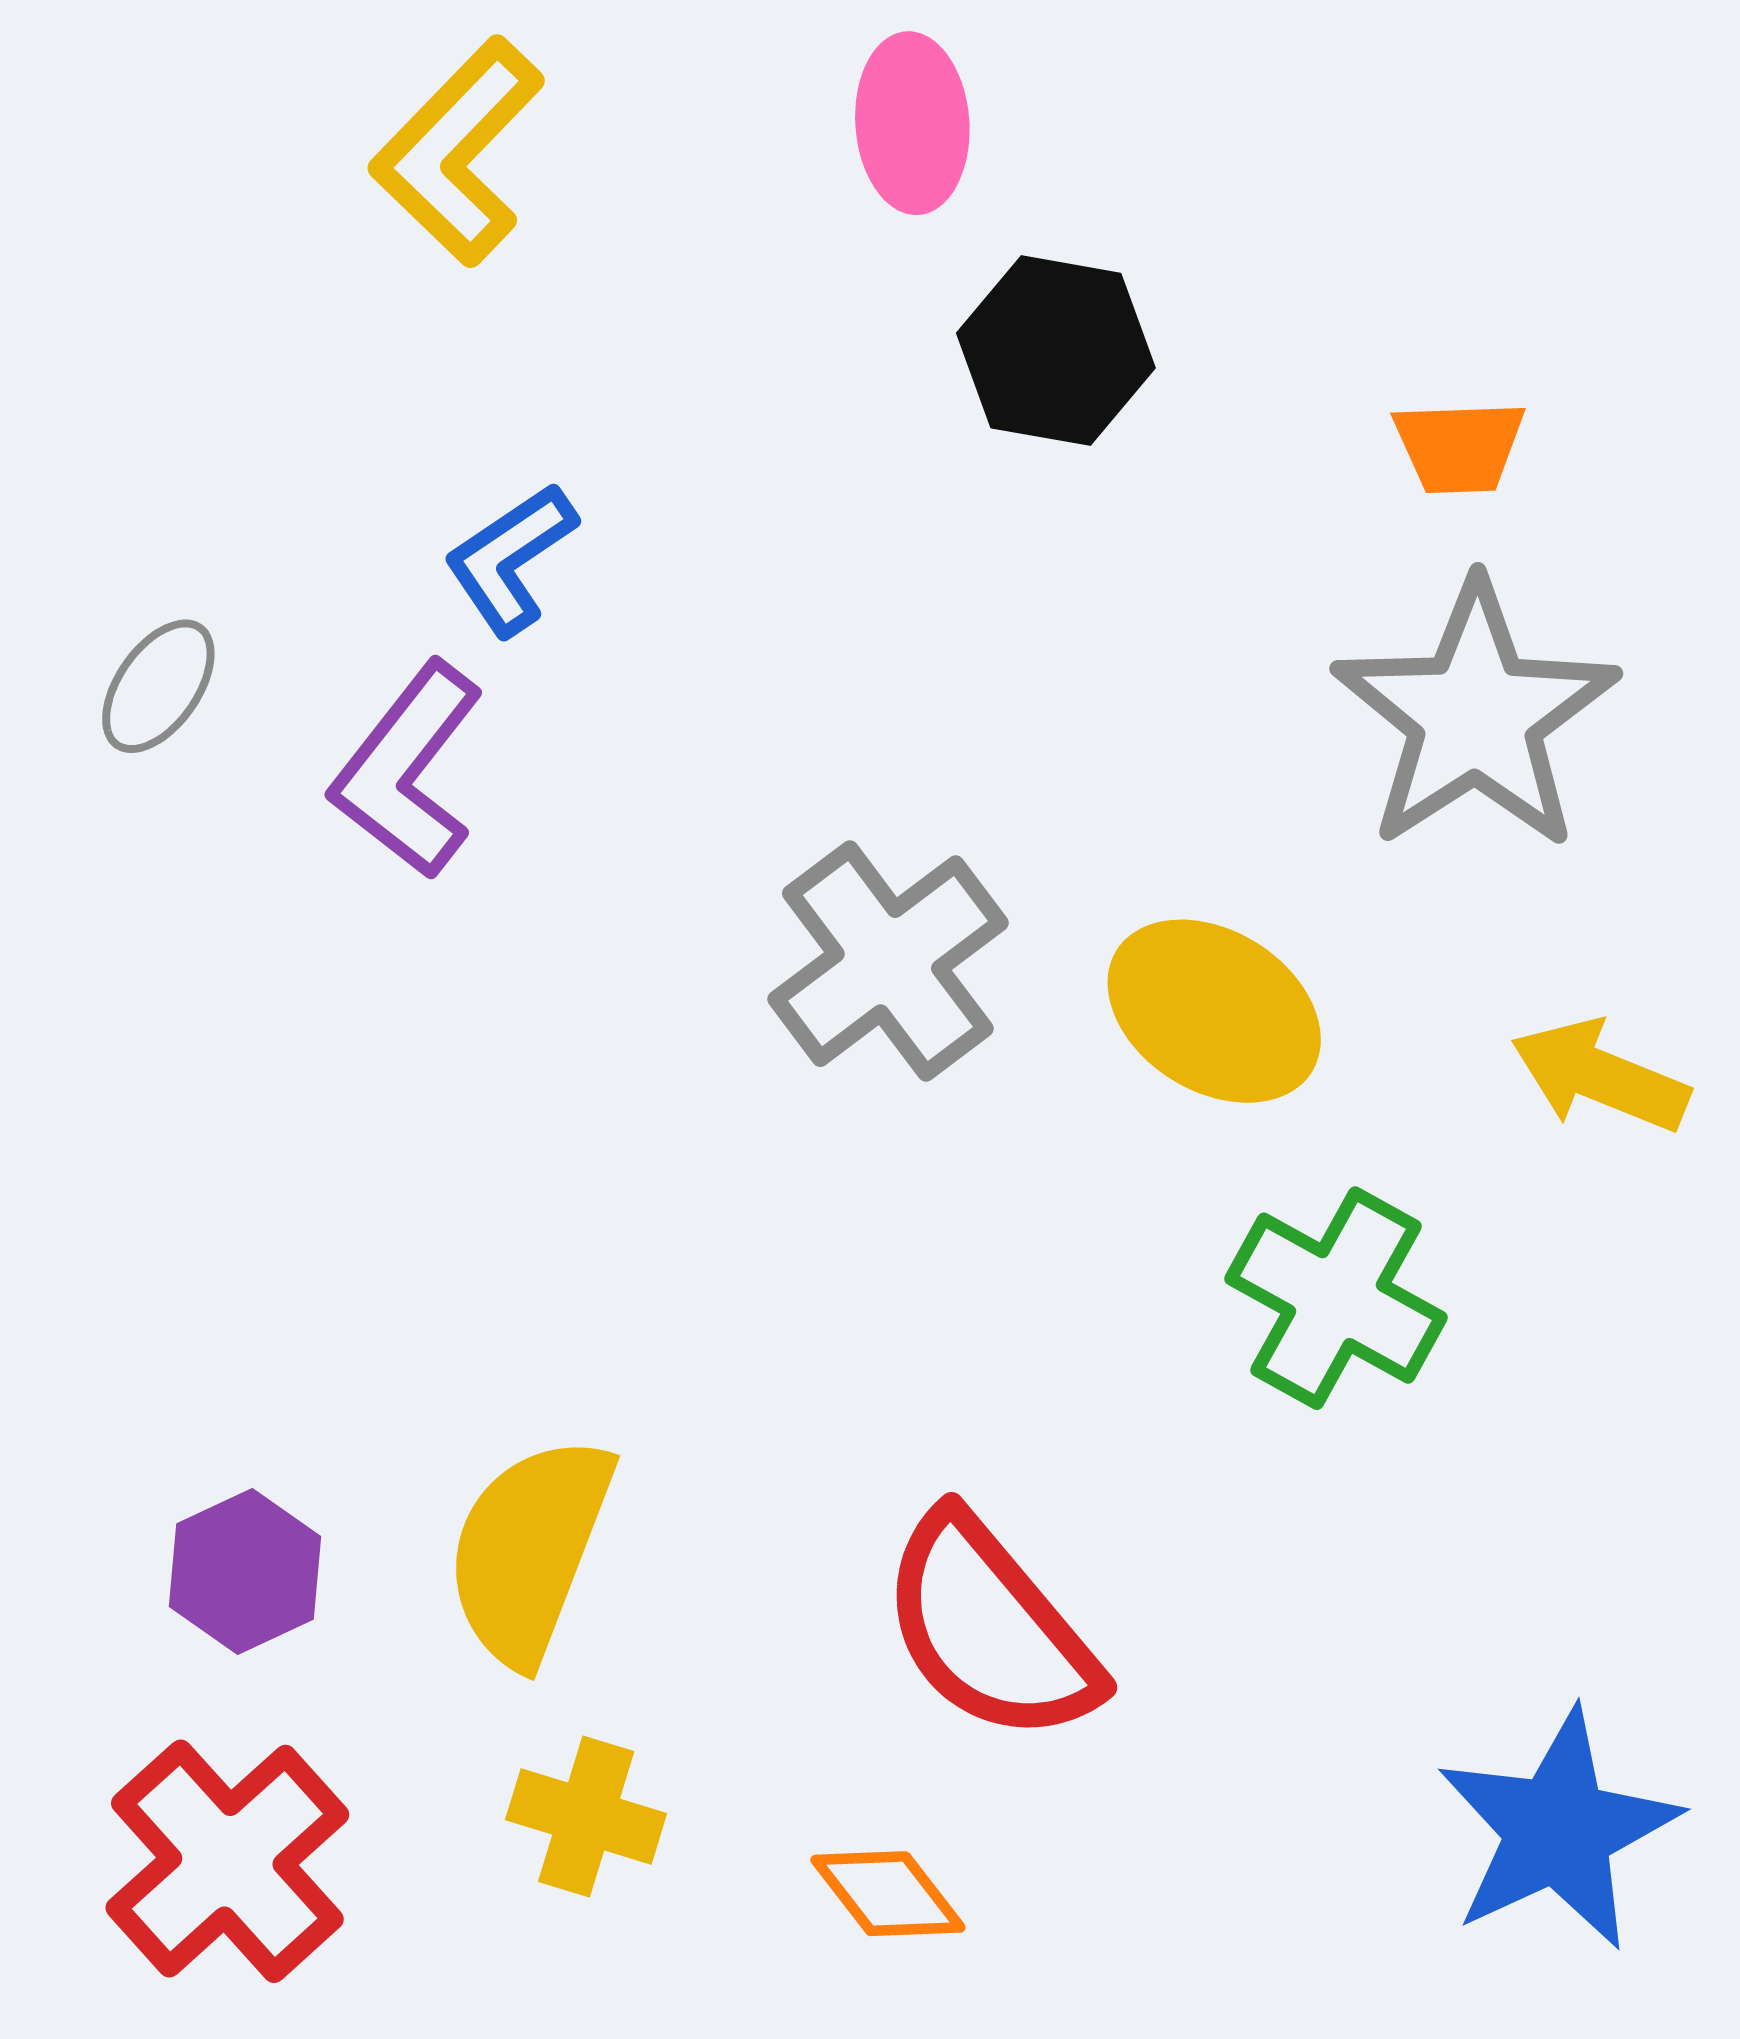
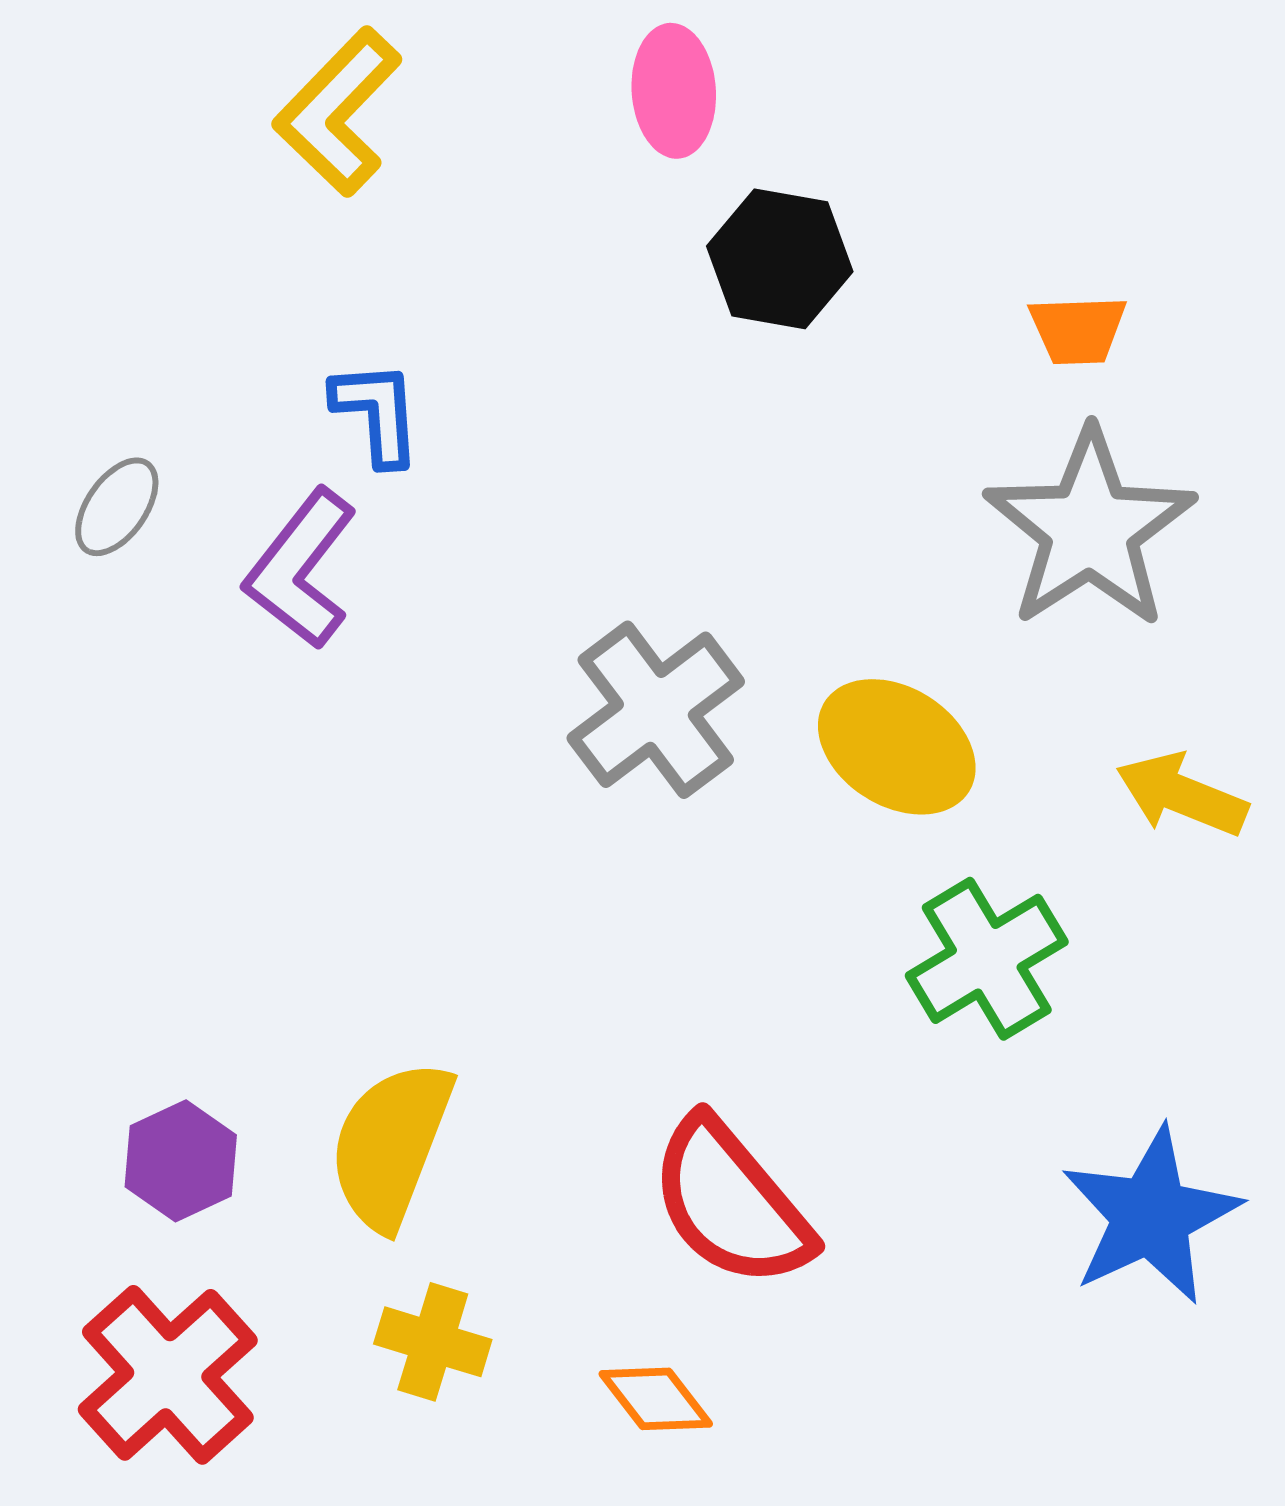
blue L-shape: (510, 559) -> (377, 413), turned 120
green cross: (1336, 1298) -> (987, 959), turned 30
blue star: (1558, 1830) -> (1151, 1216), moved

